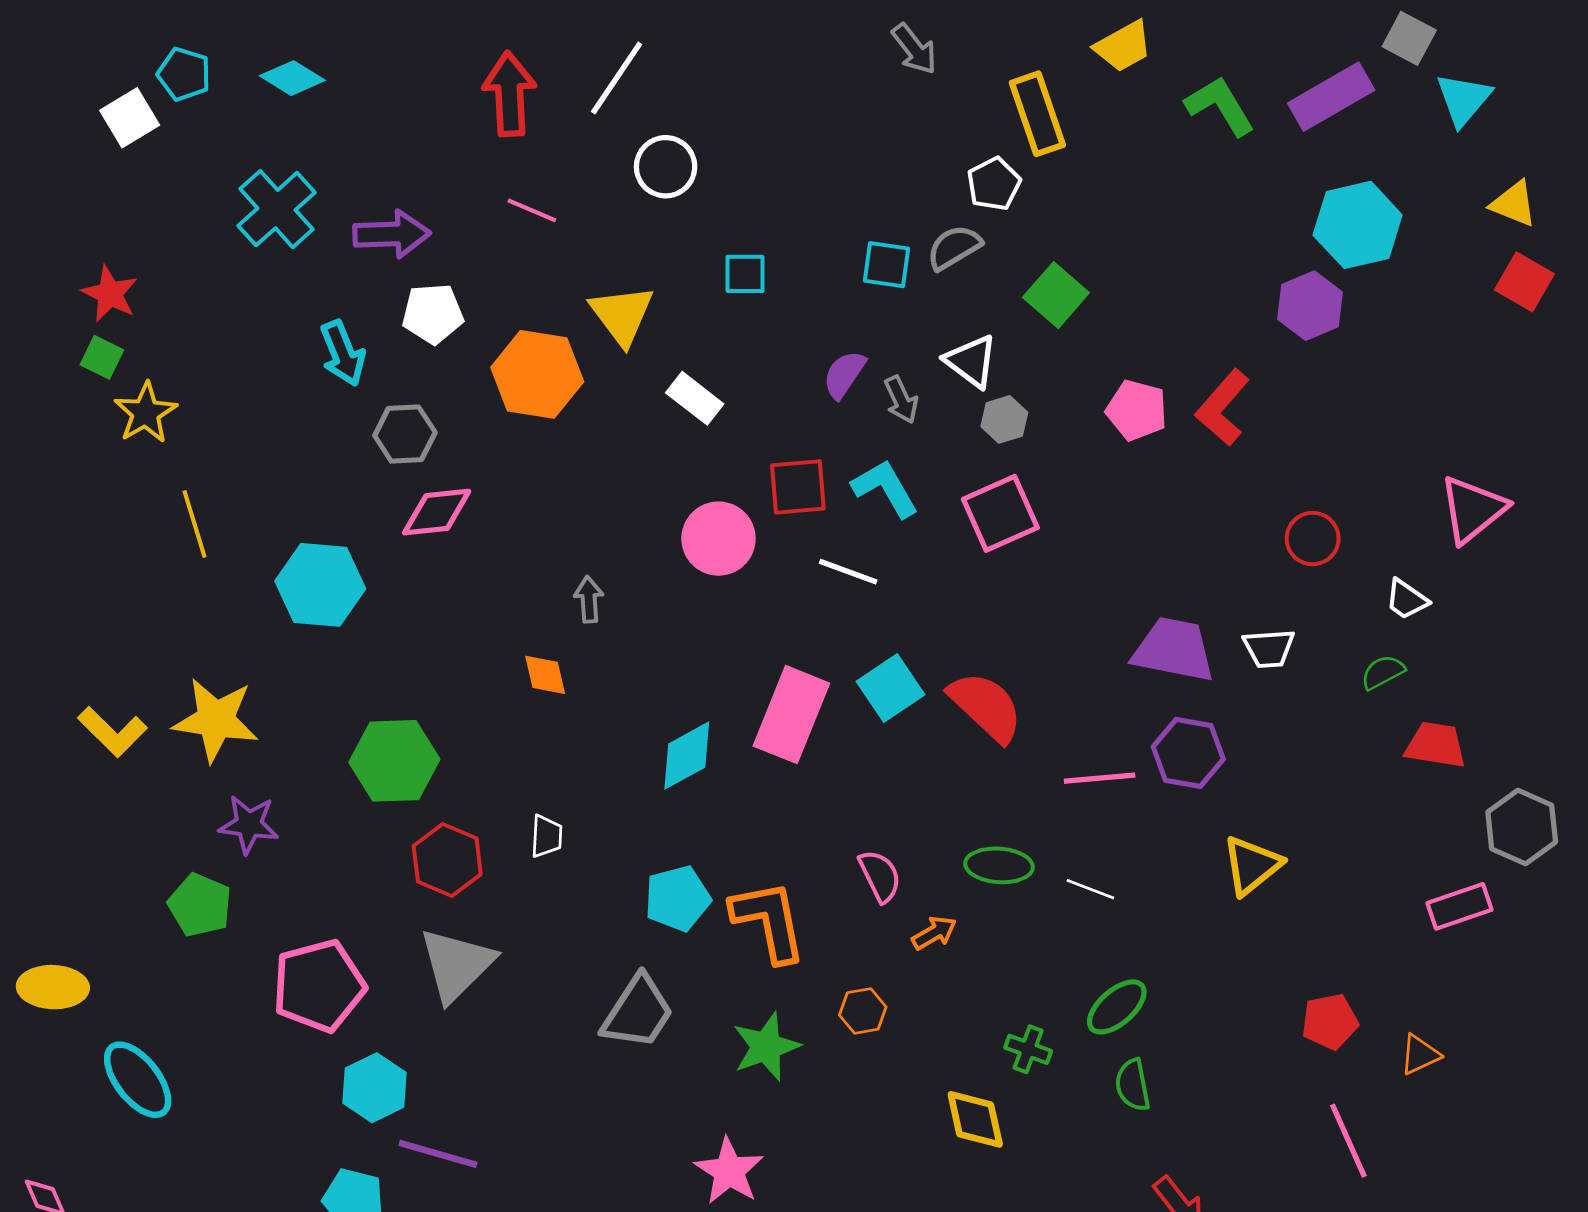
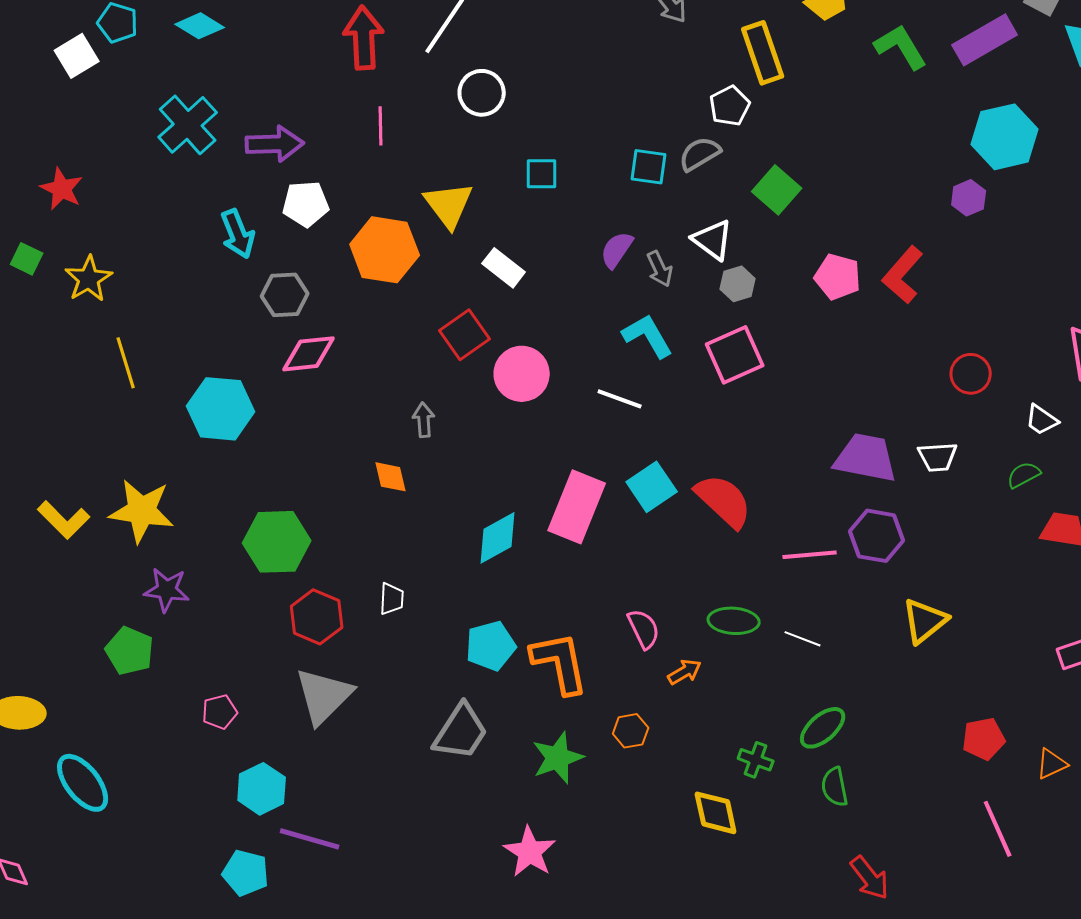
pink line: (532, 210) -> (381, 126), turned 66
purple hexagon: (1310, 306) -> (969, 198), size x0.7
green square: (102, 357) -> (27, 259), moved
red square: (798, 487) -> (465, 335), moved, turned -30
pink pentagon: (319, 986) -> (220, 712), size x0.5

